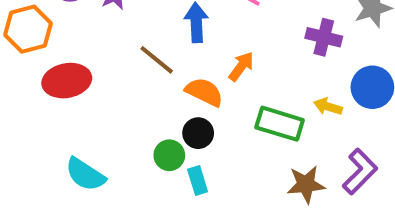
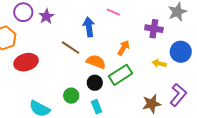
orange arrow: (241, 66) -> (124, 48), moved
green rectangle: (280, 124) -> (121, 75), moved, turned -45
green circle: (169, 155) -> (71, 96), moved

